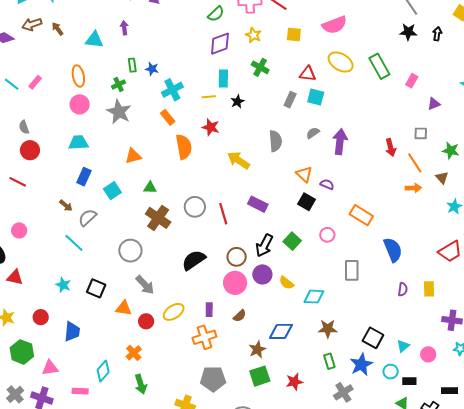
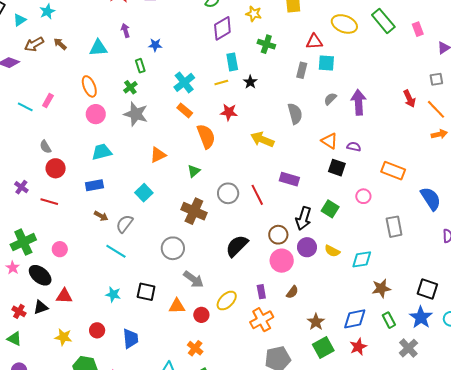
blue star: (152, 69) -> (155, 45), moved
pink rectangle: (412, 81) -> (418, 29), turned -40
blue rectangle: (84, 177) -> (94, 185), moved, turned 66
green triangle: (150, 188) -> (194, 171), moved, turned -32
blue diamond: (281, 331) -> (355, 319), moved

